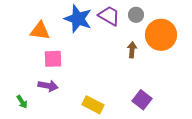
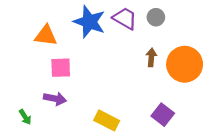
orange circle: (161, 35) -> (185, 64), moved

